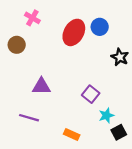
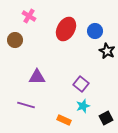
blue circle: (100, 27) -> (95, 31), moved
cyan star: (106, 115) -> (83, 106), moved

